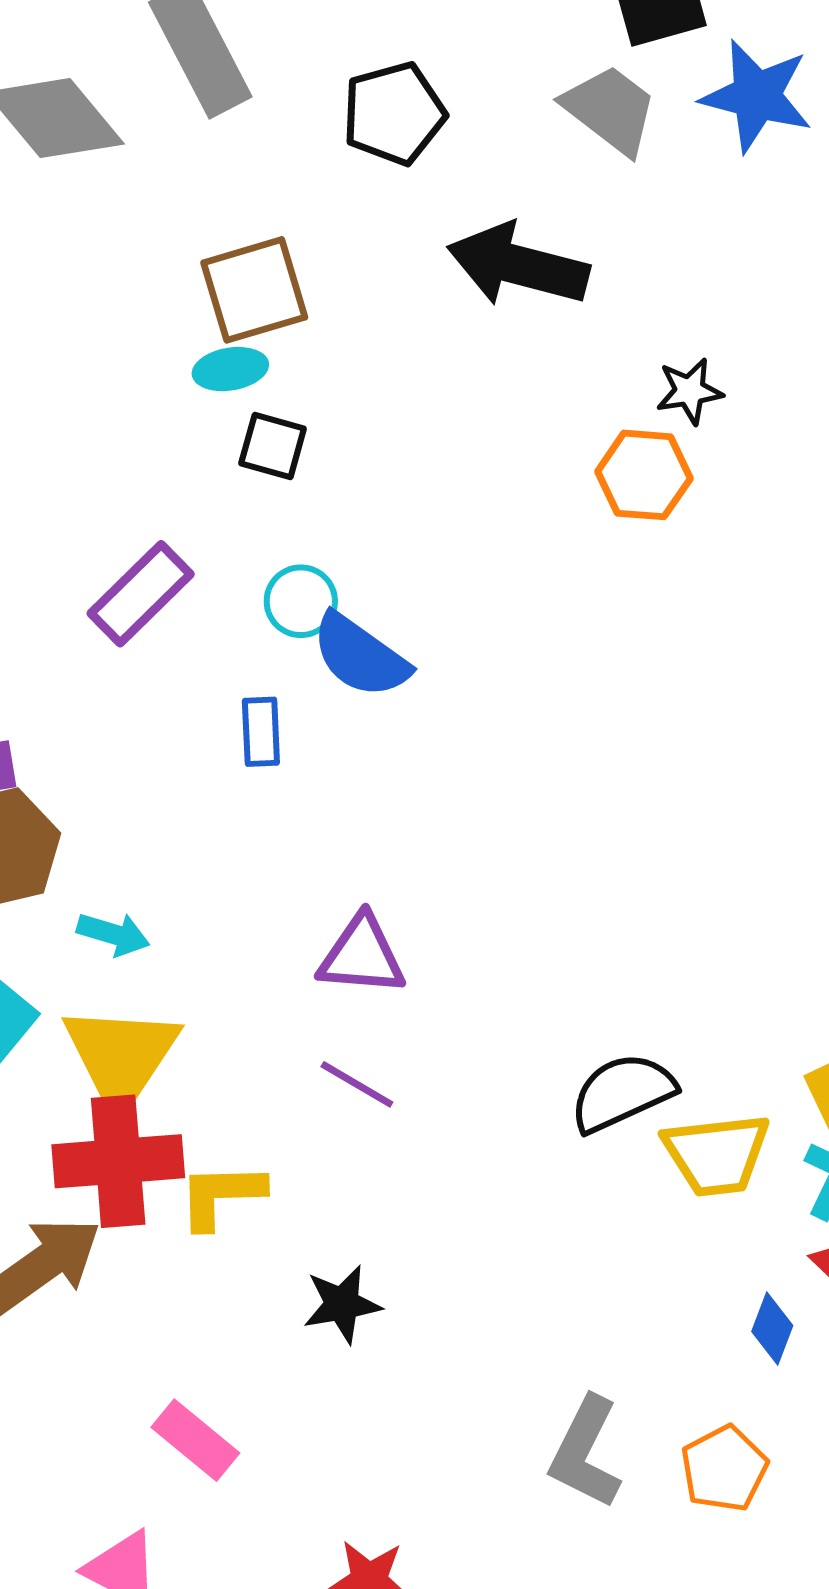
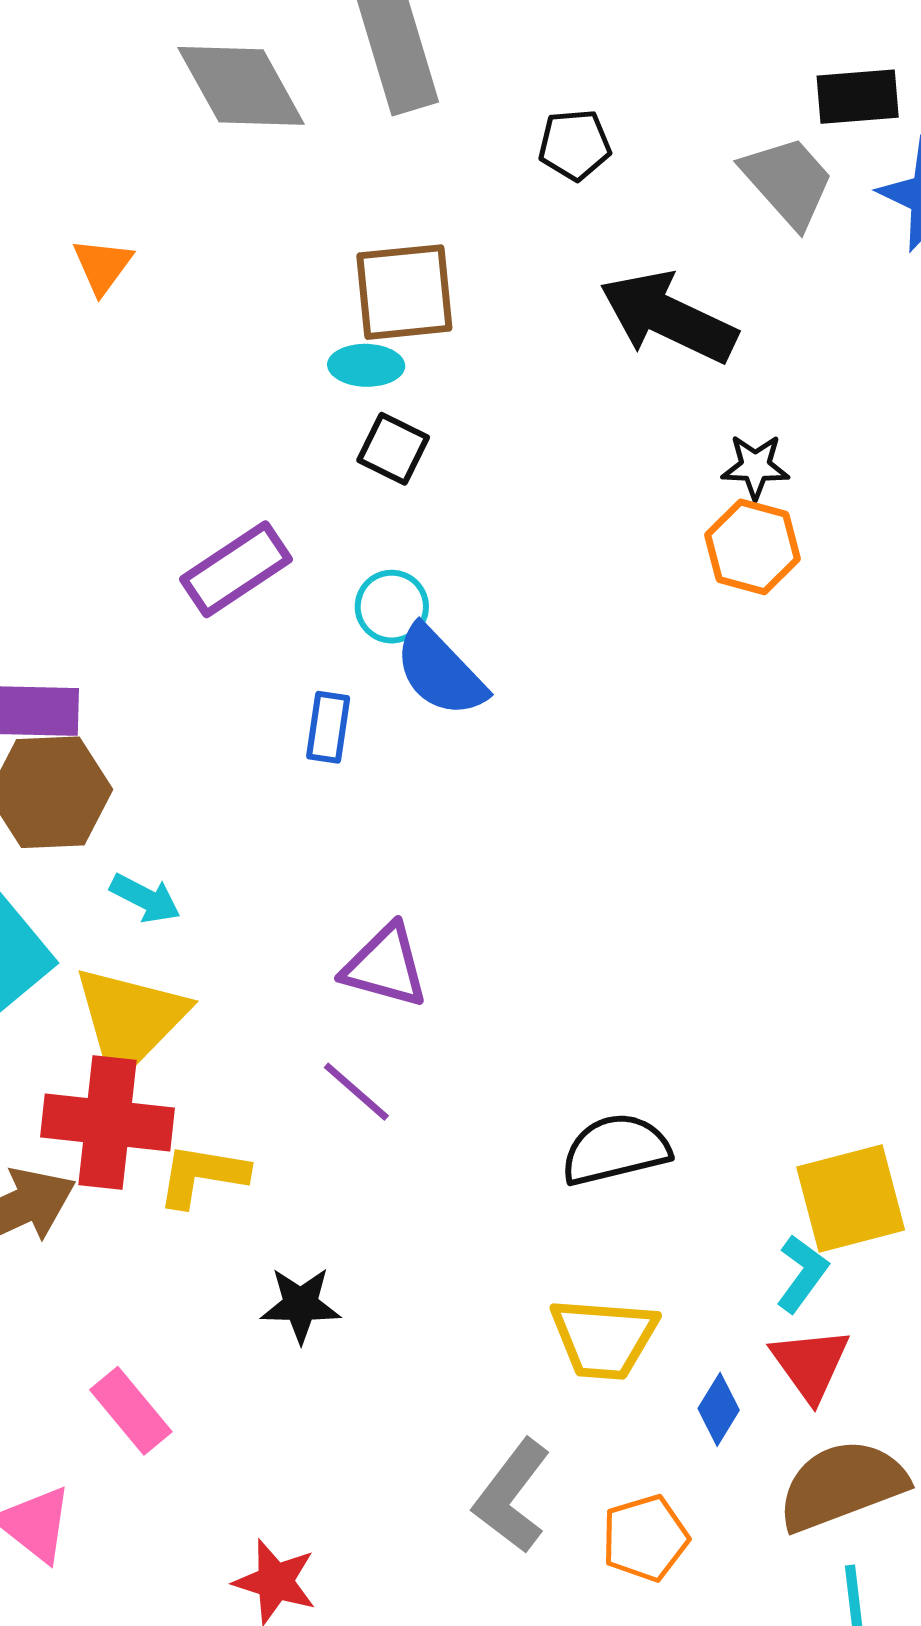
black pentagon: (394, 113) -> (575, 145), size x0.7
black star: (690, 391) -> (755, 467), moved
yellow trapezoid: (716, 1154) -> (604, 1338), moved

